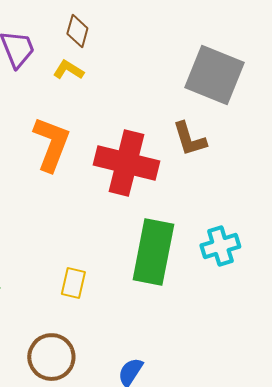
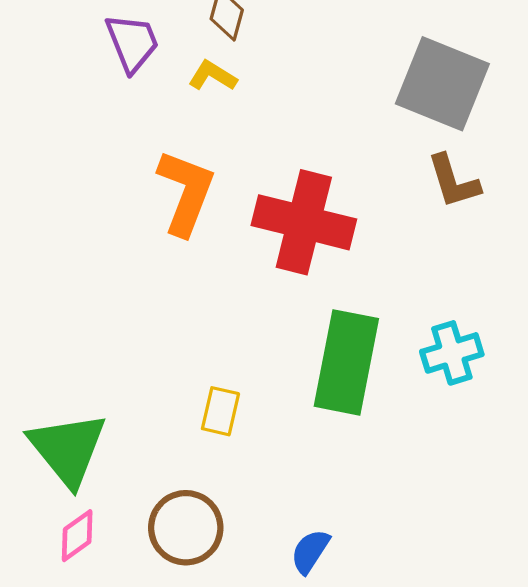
brown L-shape: (189, 139) -> (453, 181), moved

